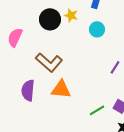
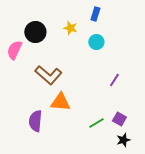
black circle: (50, 19) -> (35, 32), moved
purple semicircle: (28, 90) -> (35, 121), moved

